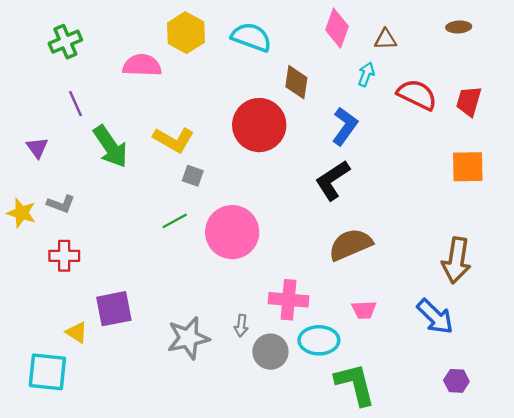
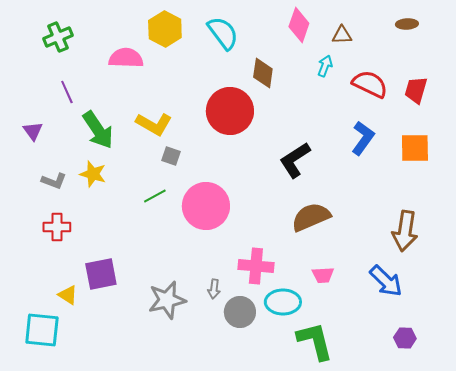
cyan semicircle: (251, 37) -> (223, 33), turned 33
blue L-shape: (345, 126) -> (363, 138), moved
yellow star: (21, 213) -> (93, 174), moved

